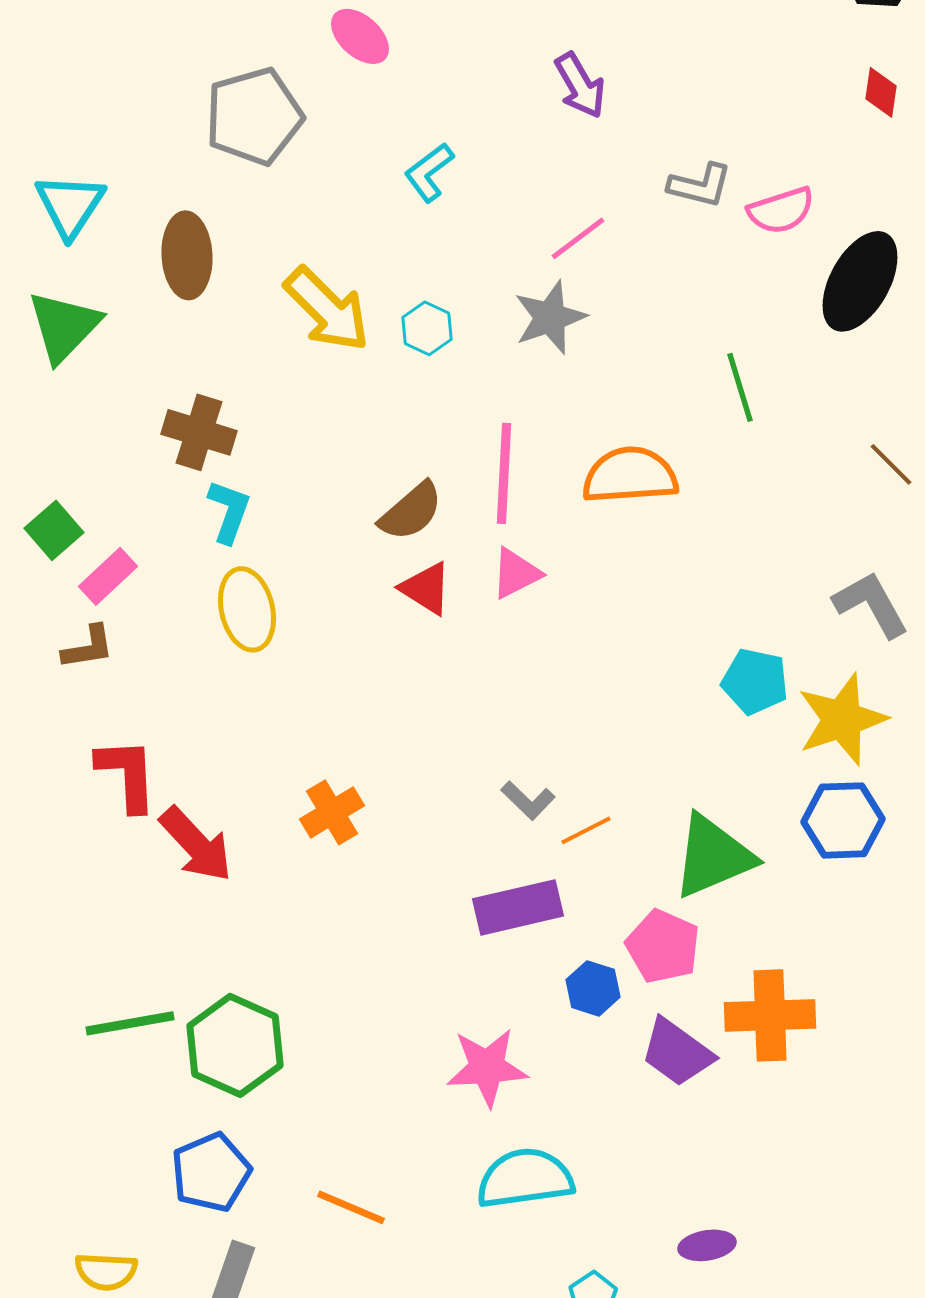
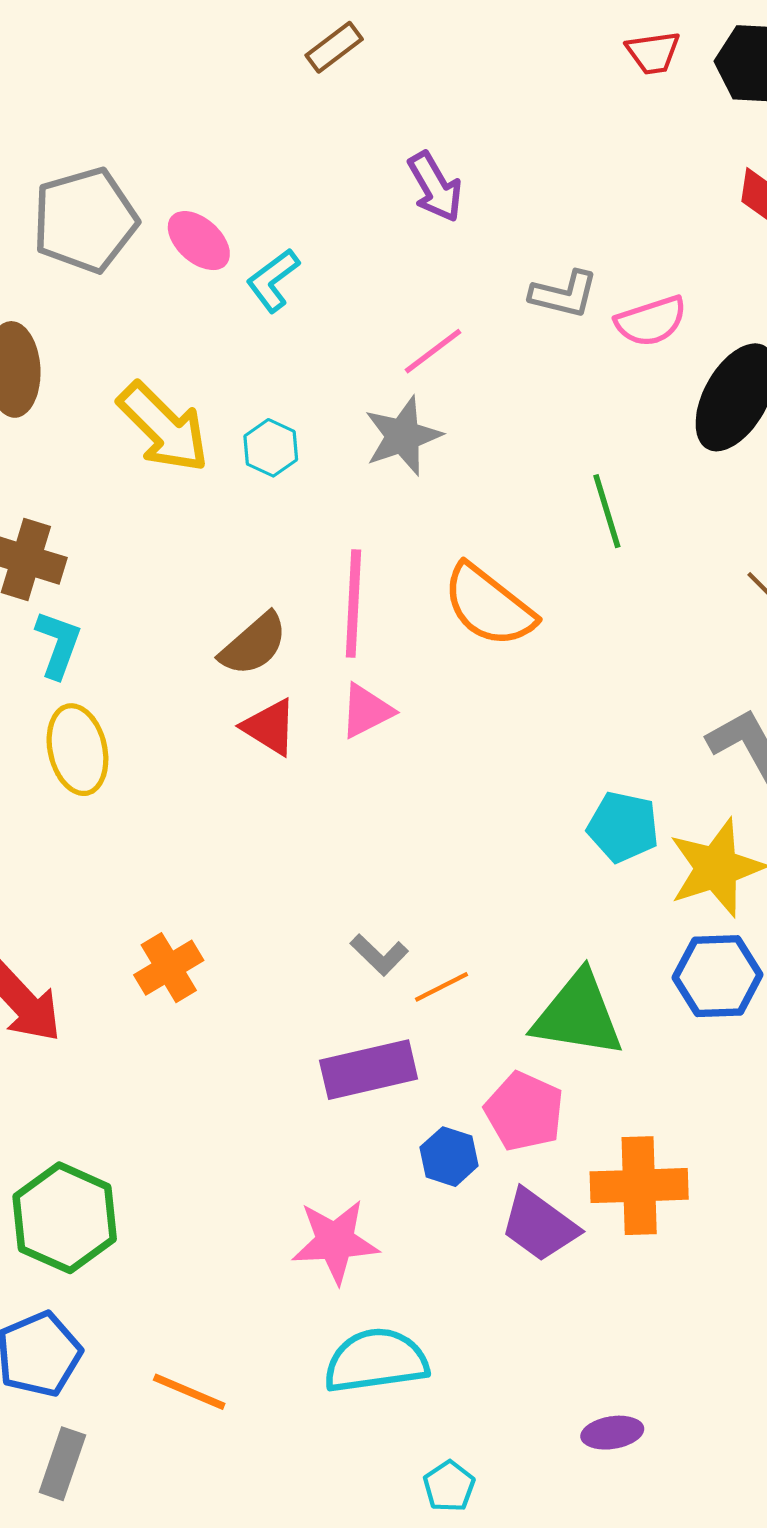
pink ellipse: (360, 36) -> (199, 241), moved
orange semicircle: (630, 475) -> (489, 606), turned -138
green triangle: (713, 856) -> (578, 1015), turned 32
purple ellipse: (707, 1245) -> (612, 1433), moved

